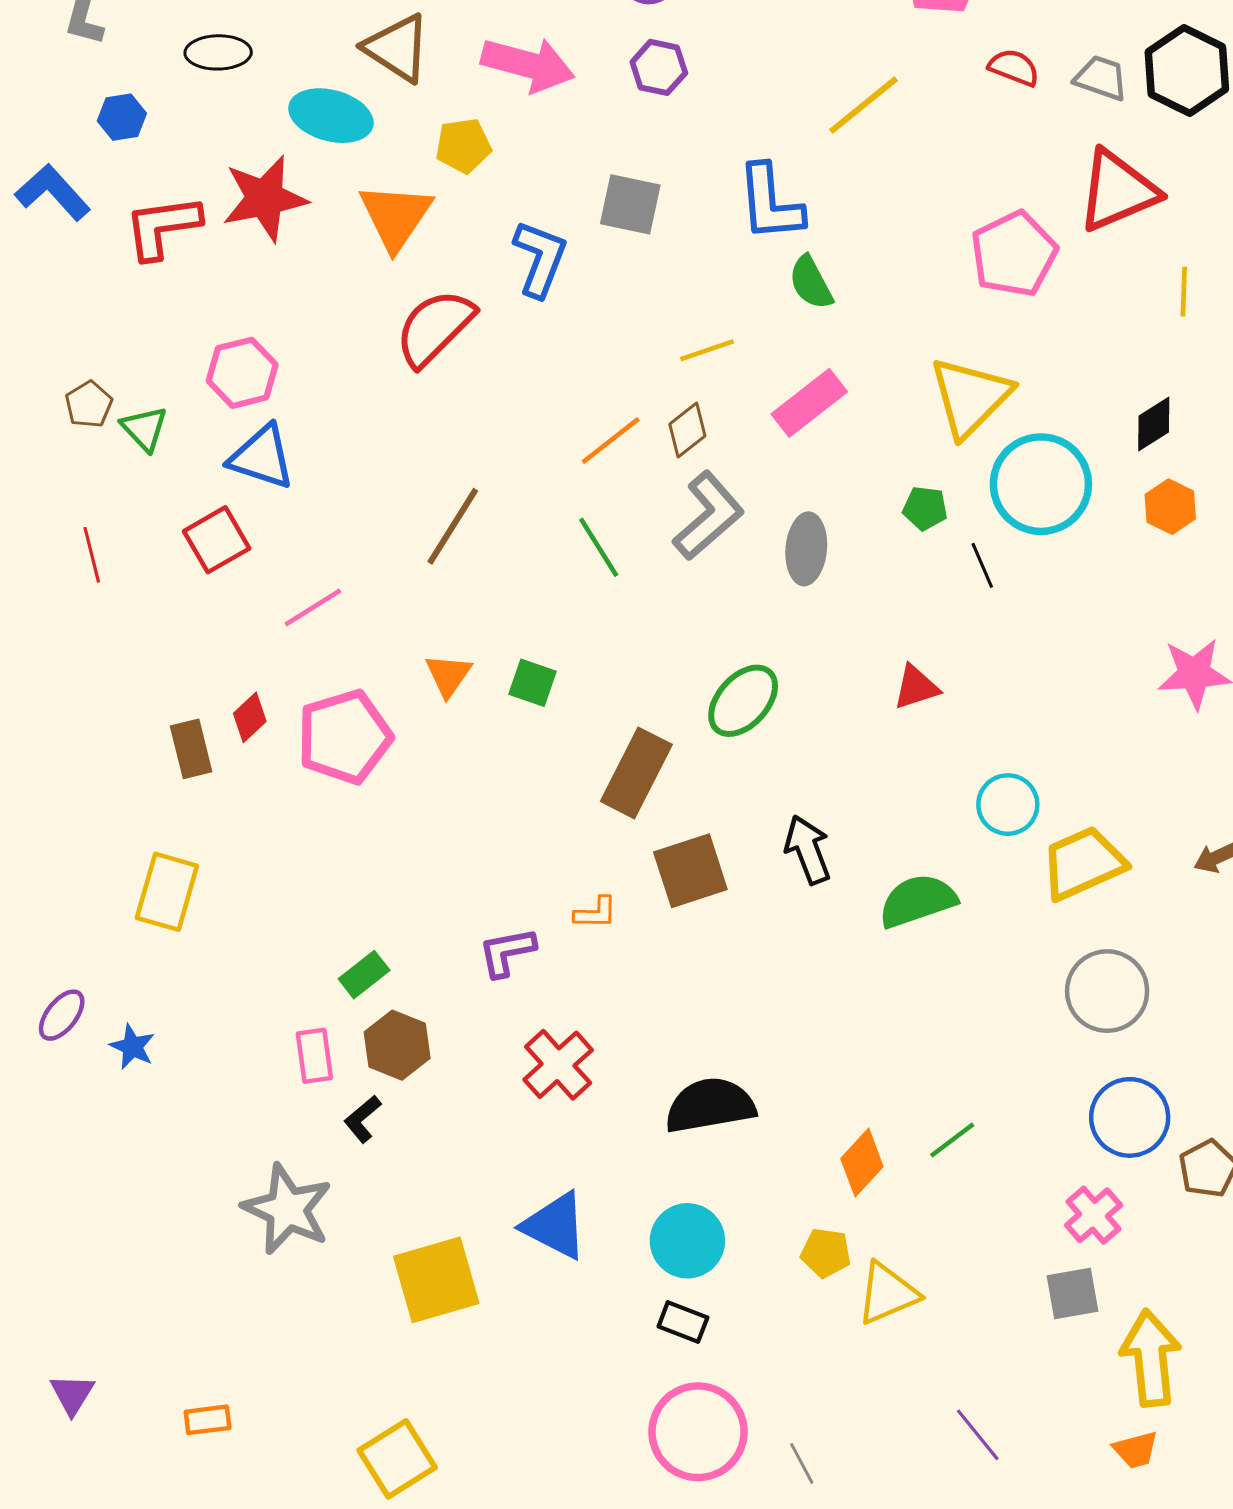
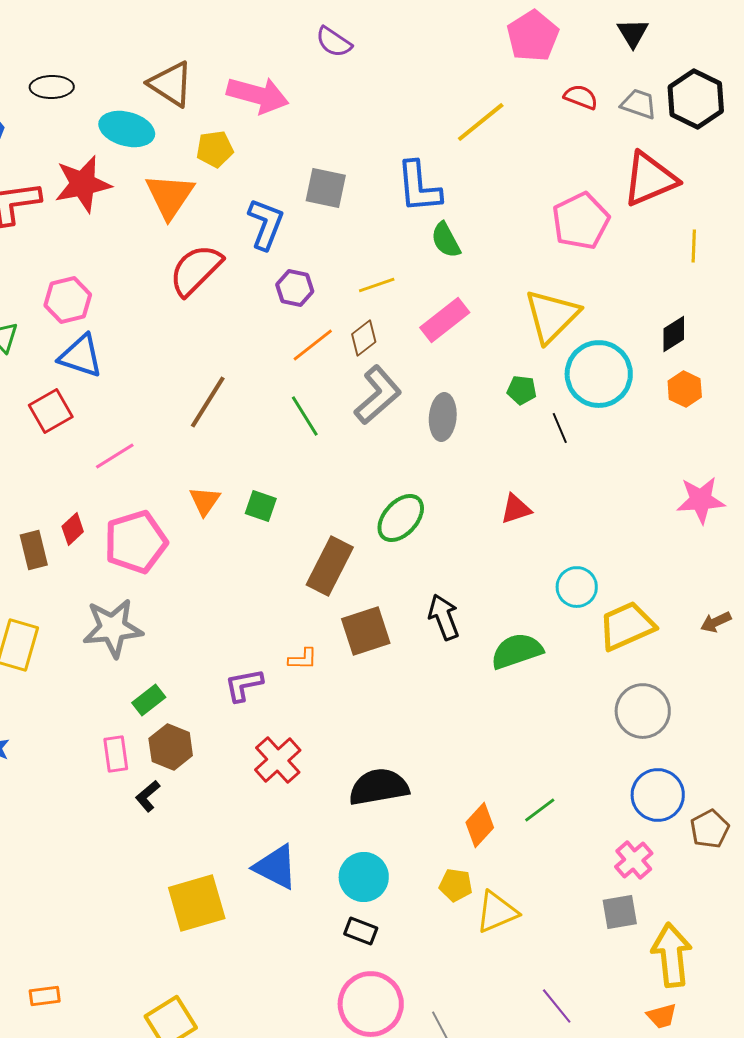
purple hexagon: (659, 67) -> (295, 288), moved
gray star: (287, 1209) -> (113, 628), moved, turned -30

